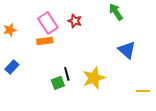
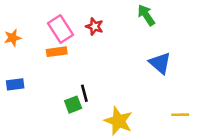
blue rectangle: (12, 67) -> (15, 84), turned 40
yellow star: (94, 78) -> (118, 121), moved, turned -30

